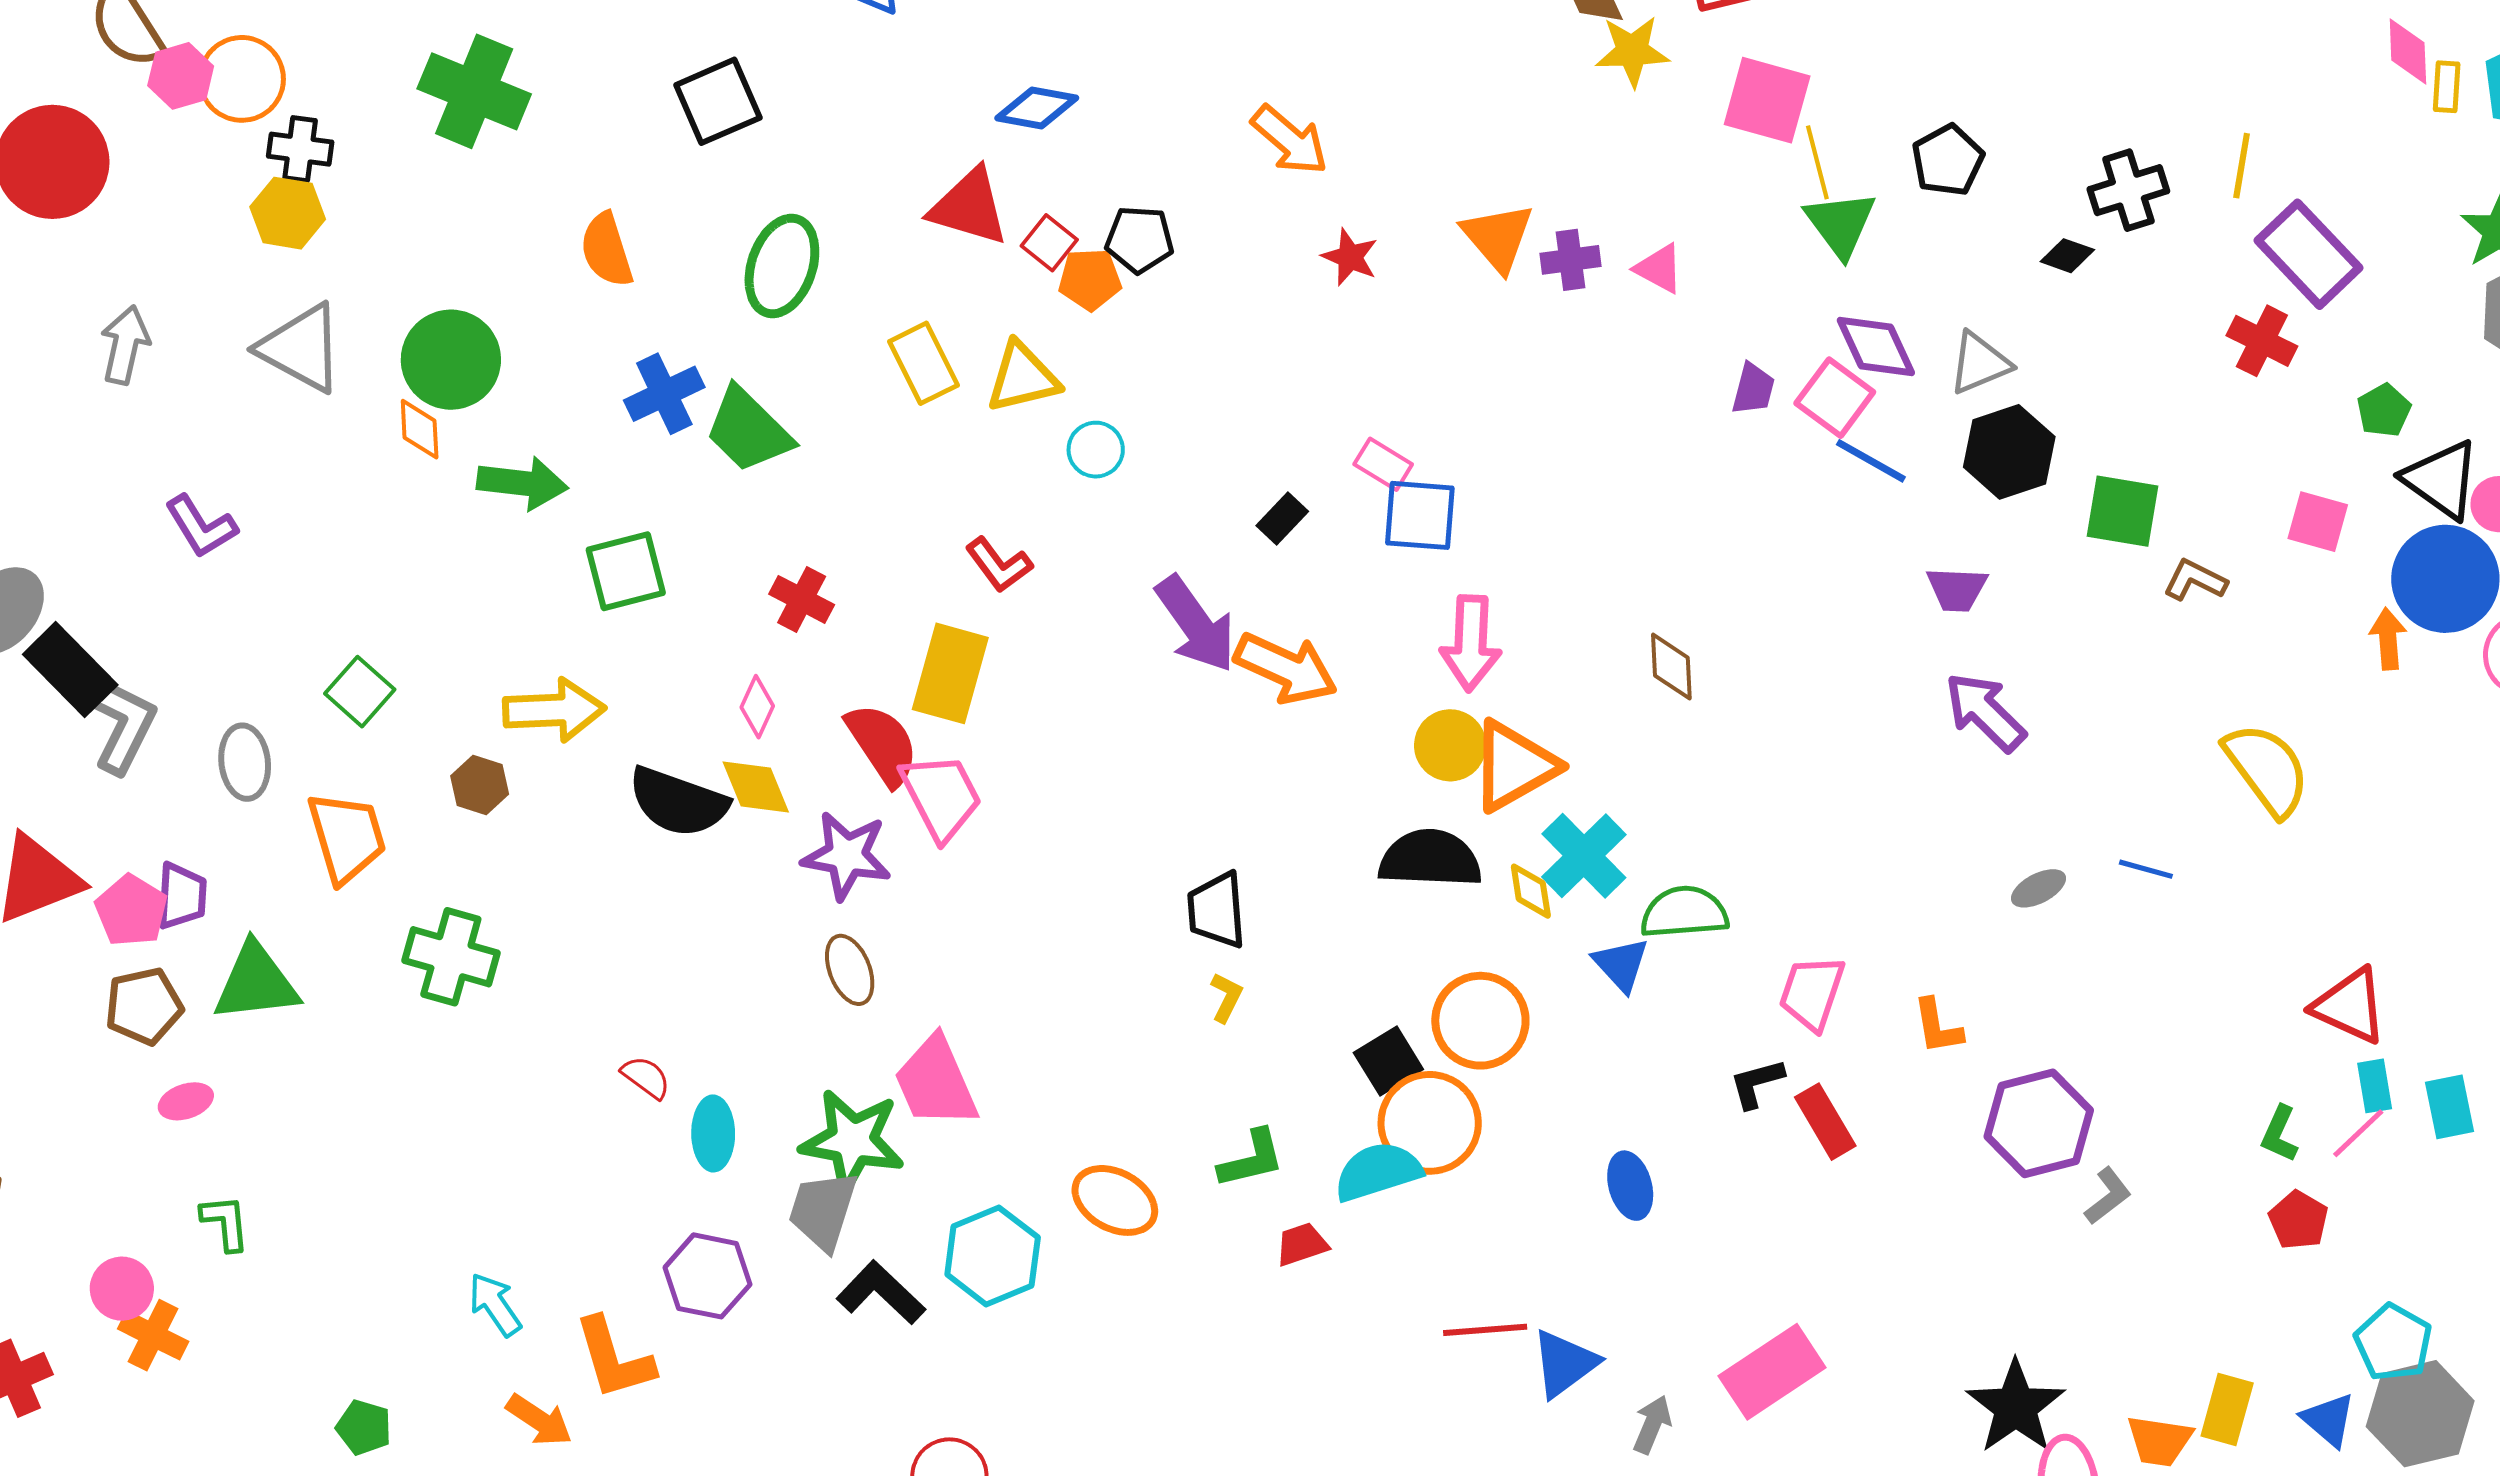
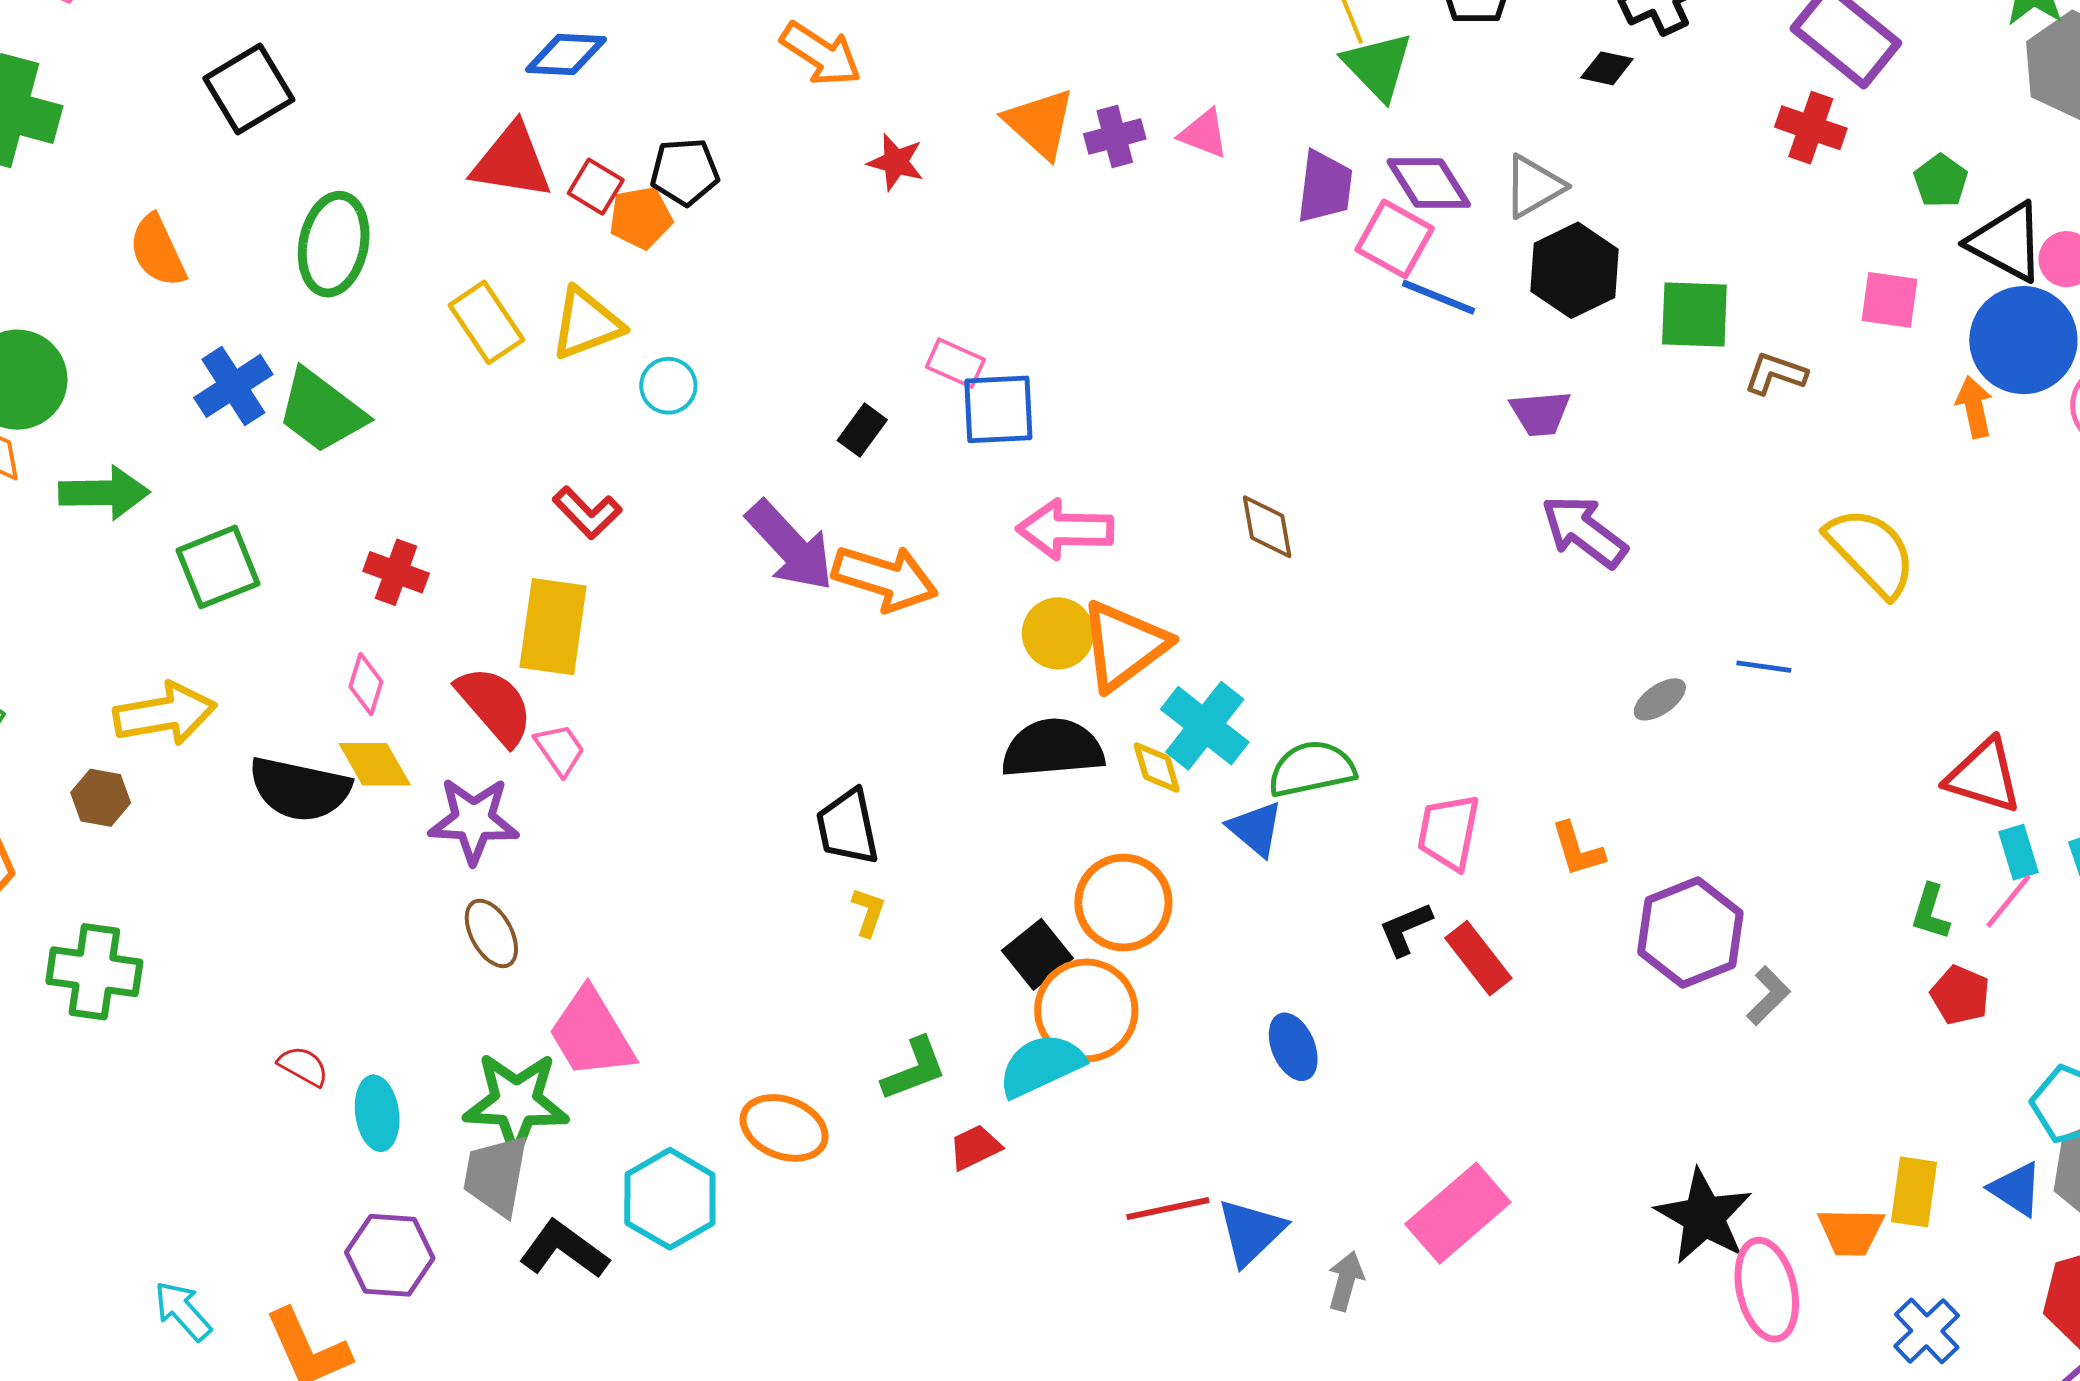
purple trapezoid: (1753, 389) -> (1325, 187), moved, size x1.4
pink arrow: (1471, 643) -> (1065, 529), turned 96
pink trapezoid: (941, 796) -> (560, 750), size x0.6

